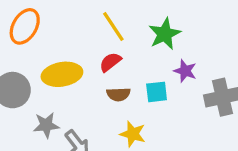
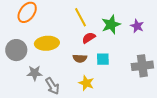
red semicircle: (110, 62) -> (89, 38), moved
purple star: (185, 71) -> (137, 26), moved

